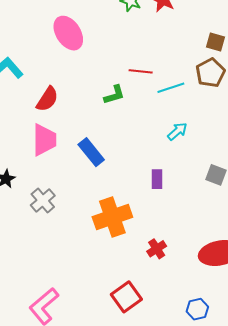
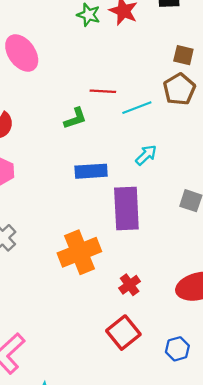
blue rectangle: (91, 152) -> (91, 171), moved, turned -52
purple rectangle: (157, 179) -> (126, 209), size x2.0
red square: (126, 297) -> (123, 333), moved

